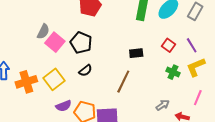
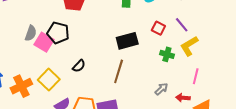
black pentagon: (81, 43) -> (58, 33), moved
black rectangle: (136, 53) -> (127, 41), size x1.5

